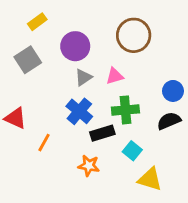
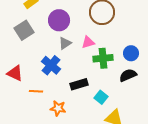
green cross: (125, 110) -> (103, 58), moved
blue cross: (79, 111) -> (51, 65), moved
orange line: (44, 143) -> (36, 91), turned 64
orange star: (89, 166) -> (58, 108), moved

